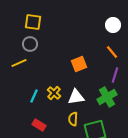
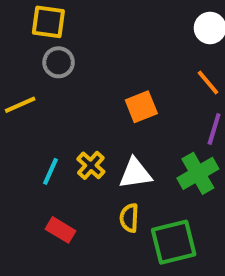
gray circle: (30, 44) -> (59, 62), moved

